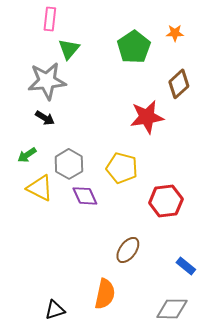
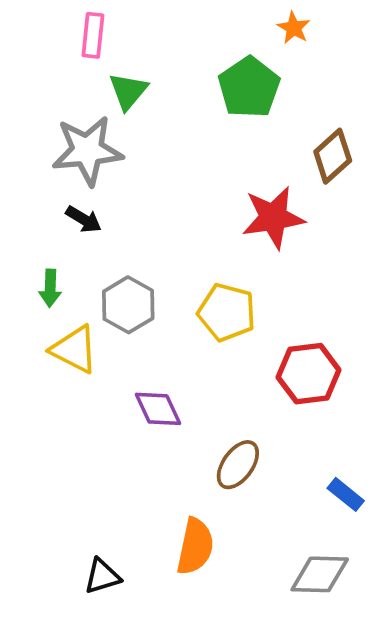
orange star: (175, 33) -> (294, 28), moved, turned 30
green arrow: (27, 155) -> (50, 288), turned -54
purple diamond: (85, 196) -> (158, 409), moved

